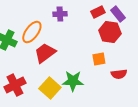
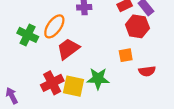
red cross: (15, 85) -> (52, 83), moved
yellow square: (50, 88) -> (74, 86), turned -30

